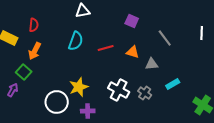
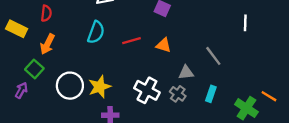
gray line: (165, 38) -> (213, 56), moved
gray triangle: (152, 64) -> (186, 73), moved
cyan rectangle: (173, 84) -> (211, 94), moved, turned -40
white circle: (57, 102) -> (70, 86), moved

